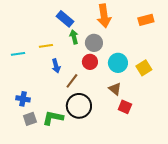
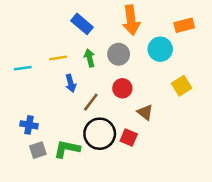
green arrow: (74, 37) -> (90, 58), moved
red circle: (90, 62) -> (122, 88), moved
cyan circle: (118, 63) -> (160, 49), moved
red square: (125, 107) -> (129, 137), moved

